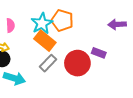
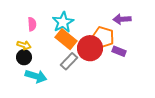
orange pentagon: (62, 20) -> (103, 37), moved
purple arrow: (117, 24) -> (122, 19), moved
red circle: (77, 63) -> (90, 48), moved

